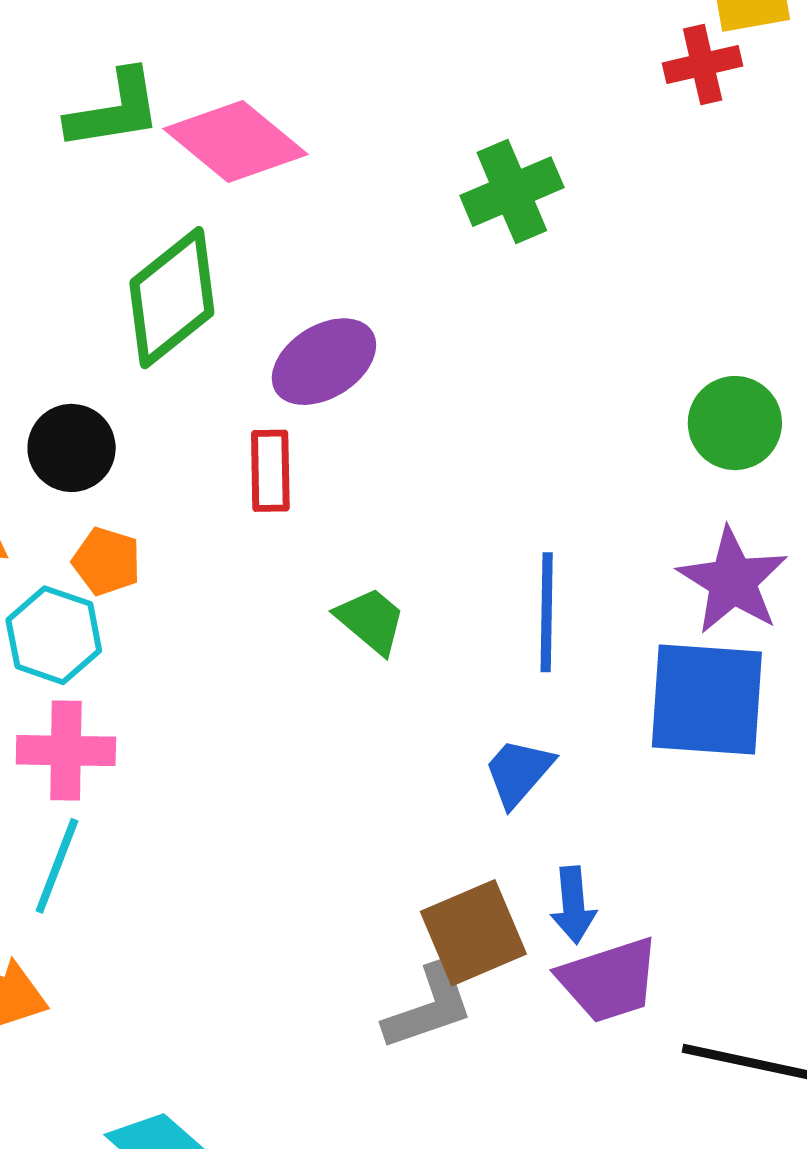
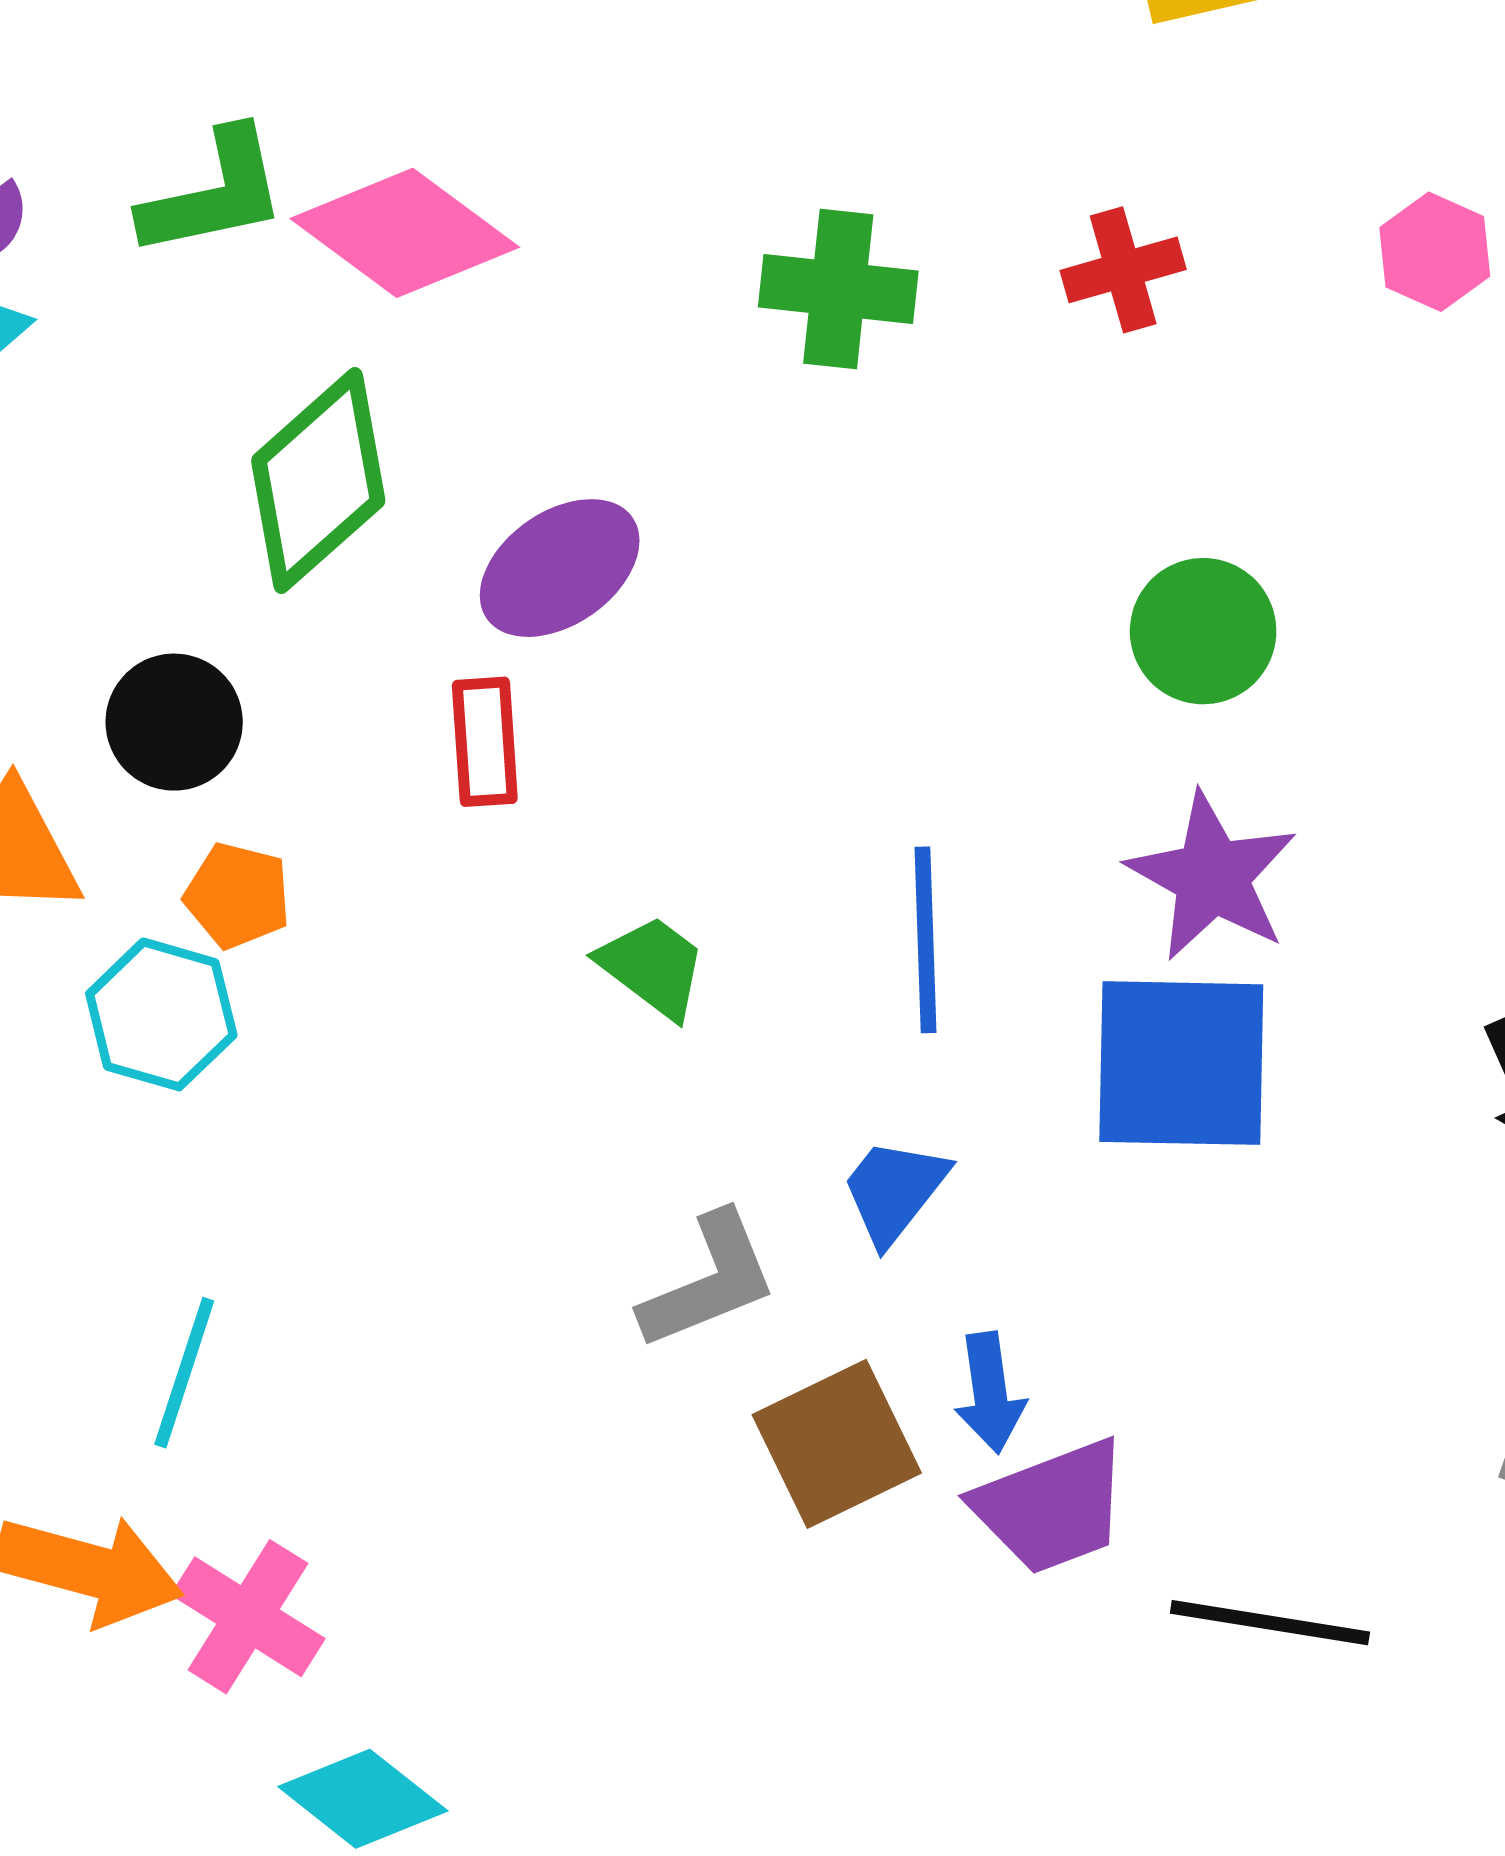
red cross: (703, 64) -> (1123, 270), moved
green cross: (512, 192) -> (838, 289), turned 32
pink cross: (66, 751) -> (248, 1617), moved, turned 34
gray L-shape: (429, 1007) -> (709, 1281), moved

